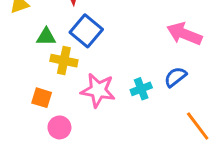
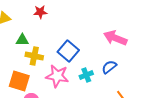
blue square: (86, 31) -> (68, 51), moved
orange square: (42, 98) -> (19, 81), size x1.5

